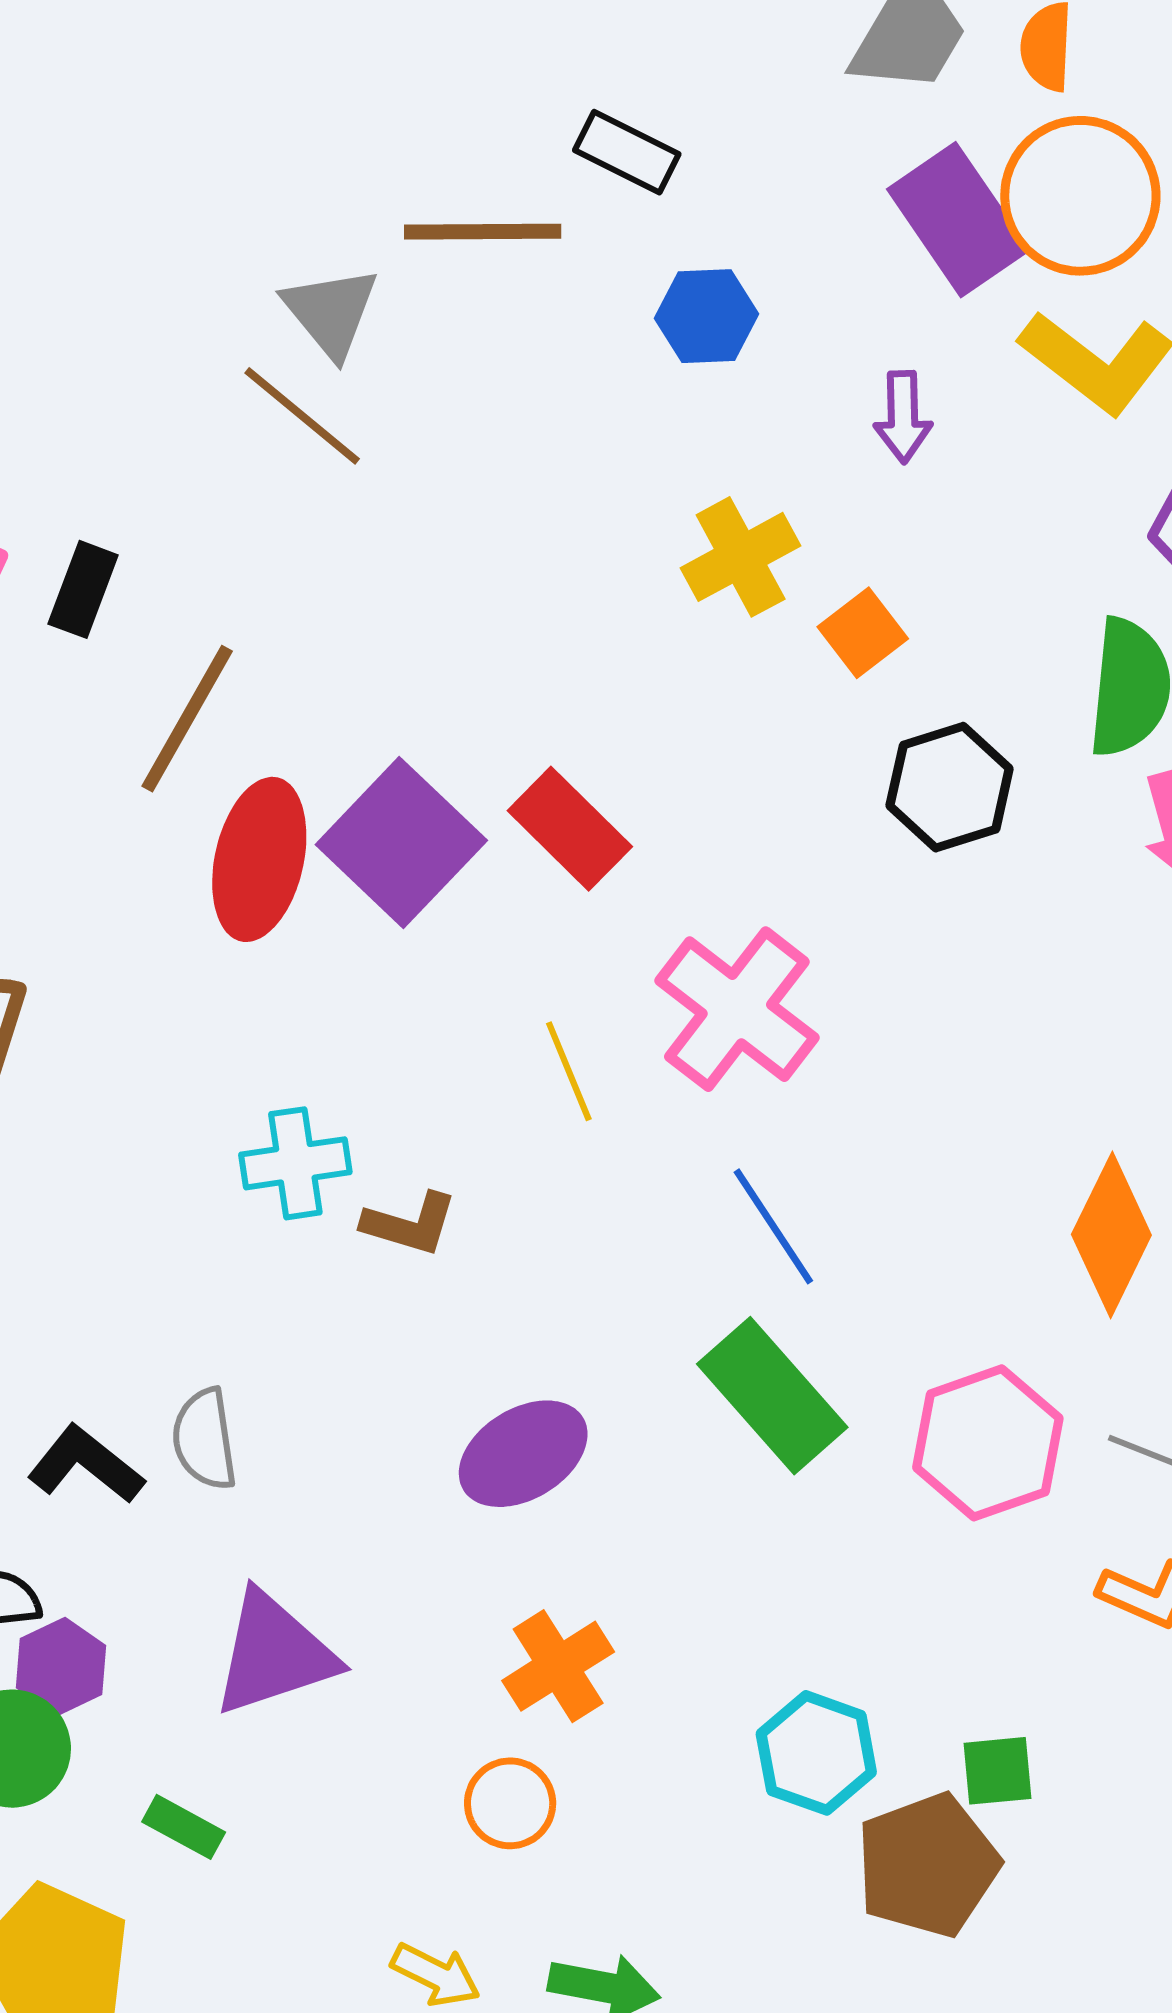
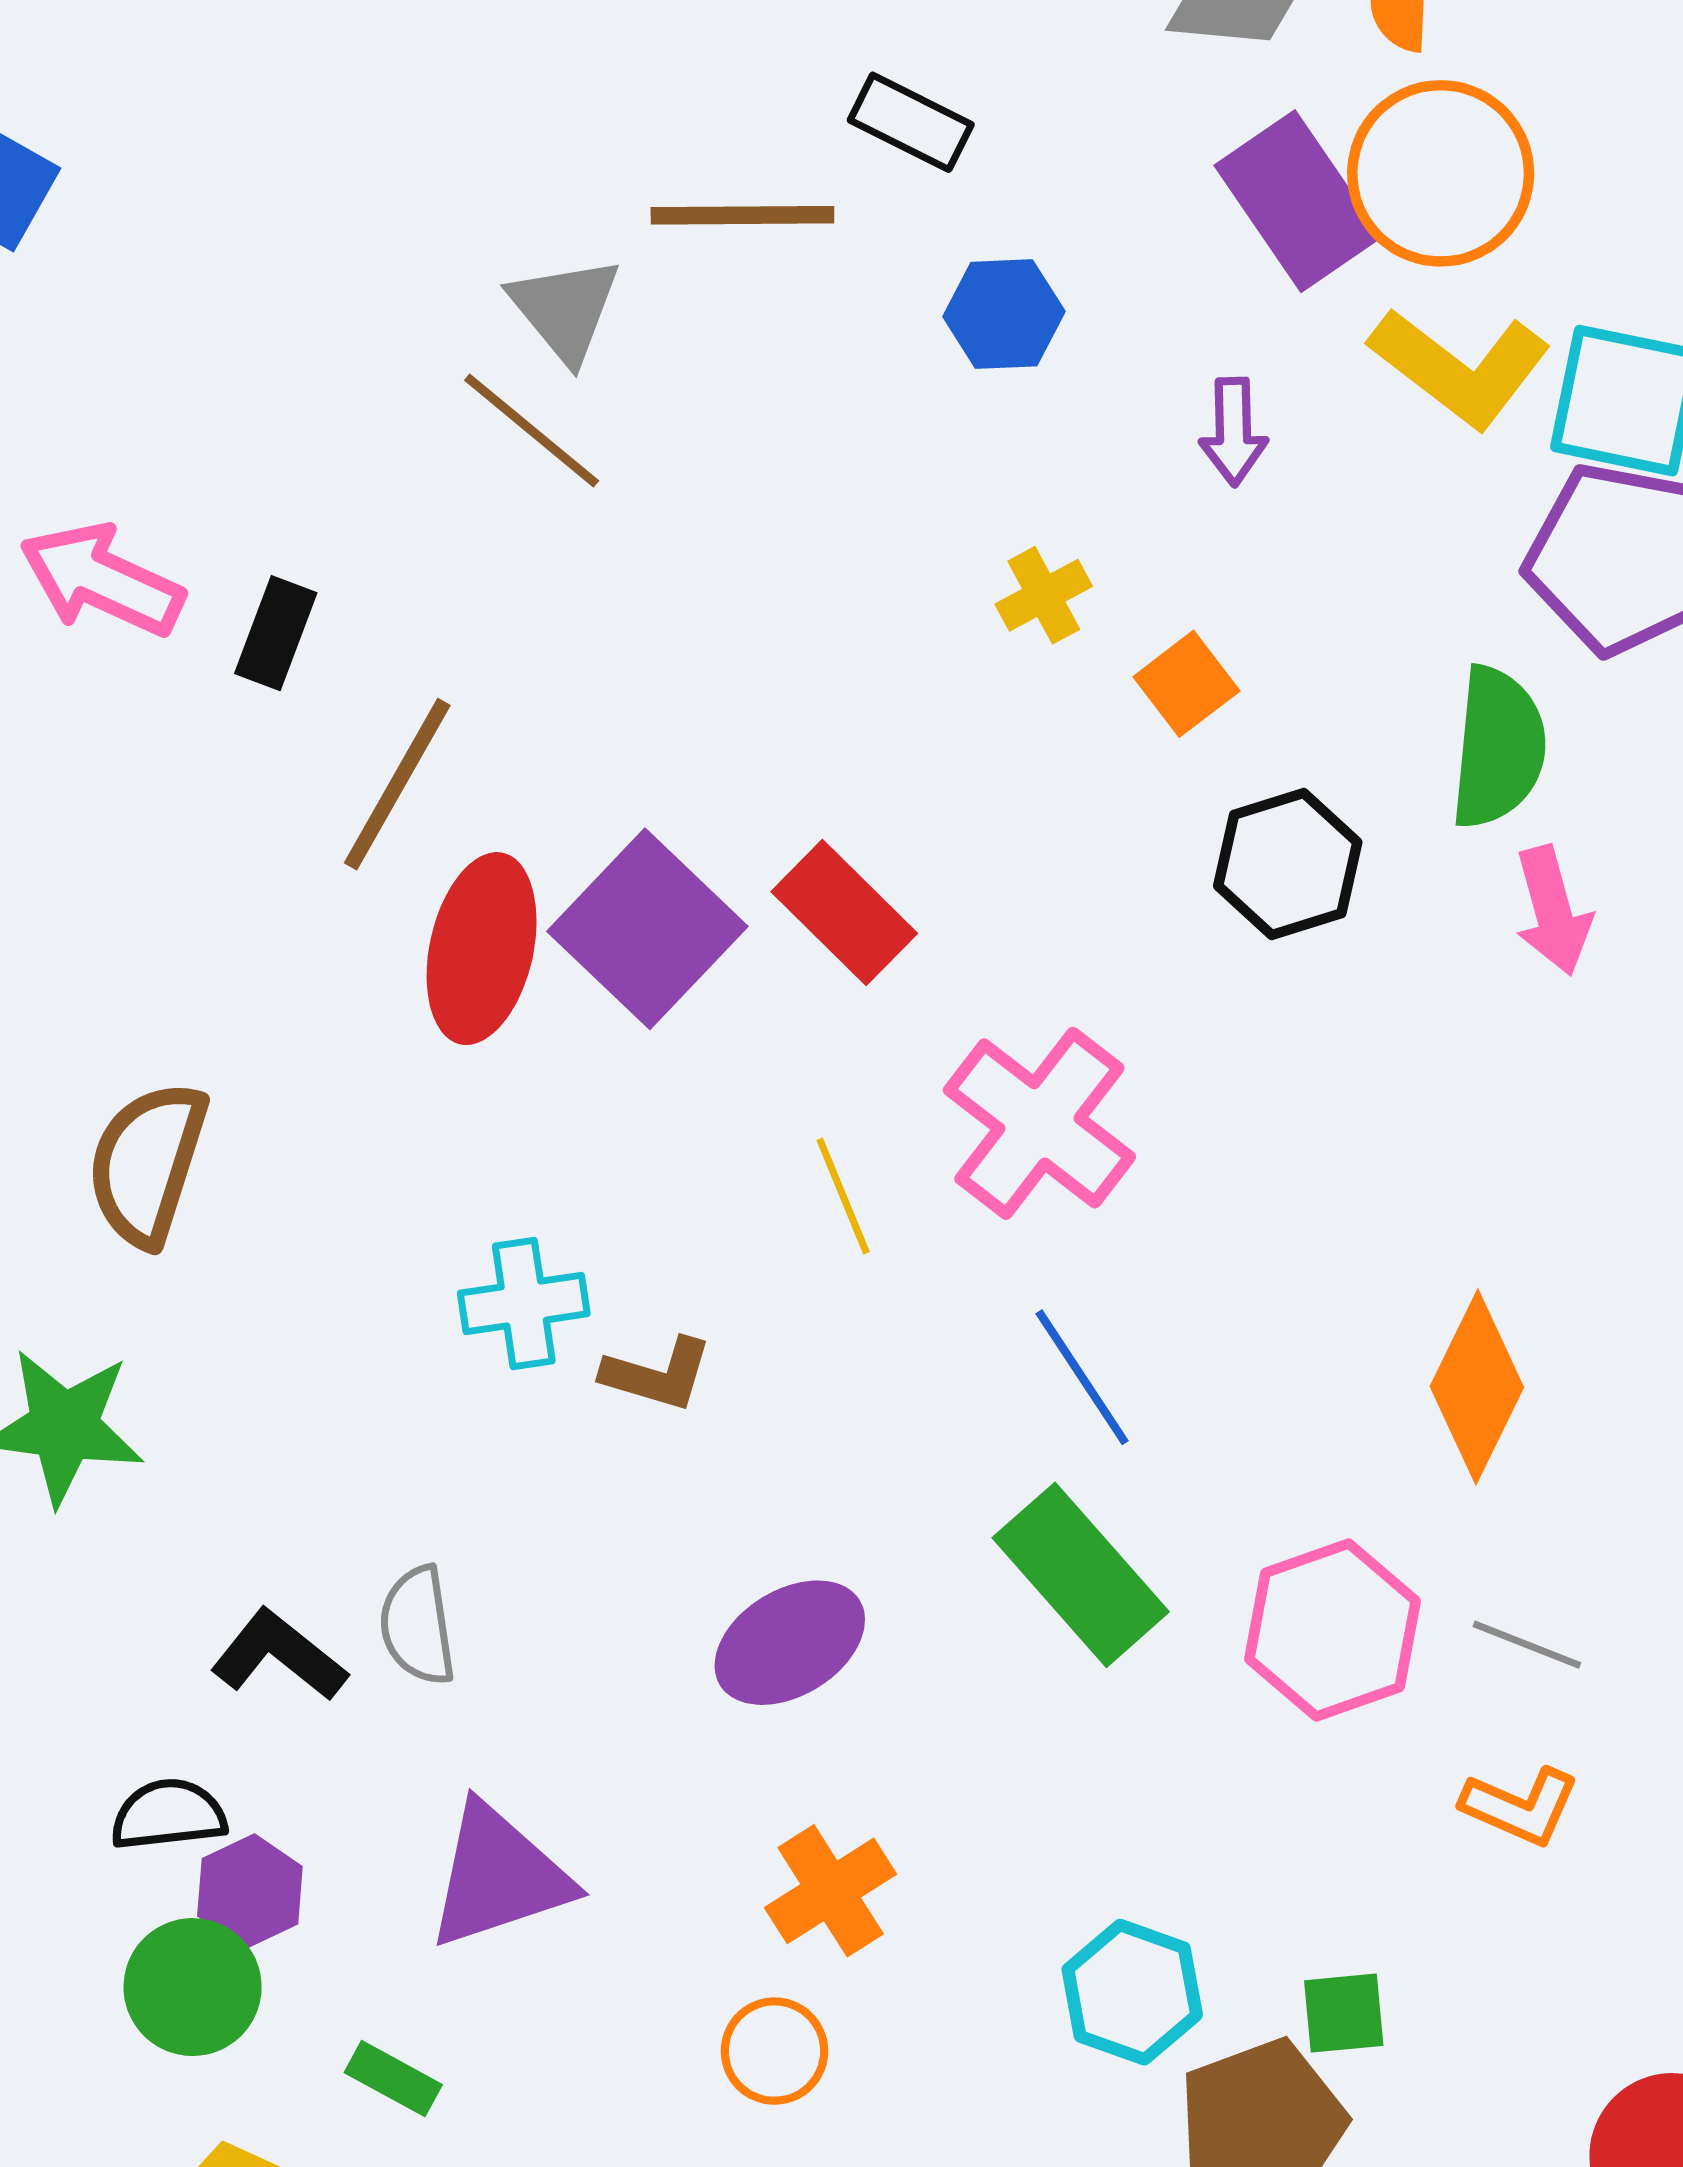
yellow cross: (741, 557) -> (1044, 595), size x0.7

